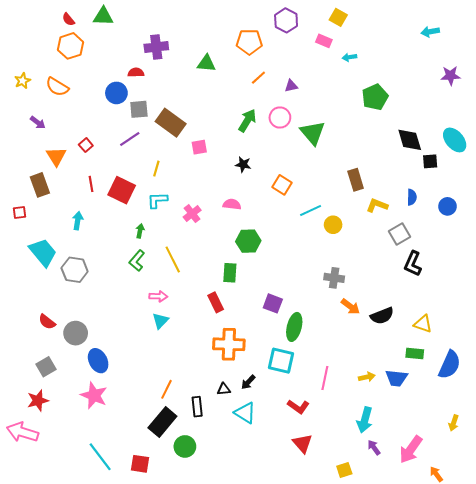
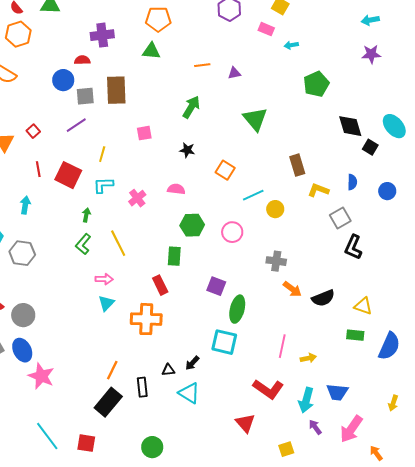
orange pentagon: (249, 42) -> (158, 19), moved
purple star: (451, 76) -> (371, 54), moved
orange line: (258, 78) -> (202, 65), turned 35
pink circle: (280, 117) -> (232, 232), moved
brown rectangle: (171, 123) -> (116, 90), moved, turned 52
black square: (430, 161) -> (370, 147), turned 35
orange cross: (229, 344) -> (146, 319), moved
blue ellipse: (98, 361) -> (22, 350), moved
pink line: (325, 378) -> (282, 346), moved
blue trapezoid: (396, 378) -> (337, 392), moved
red L-shape: (298, 407) -> (268, 389), moved, size x1.4
green circle: (185, 446) -> (152, 447), moved

